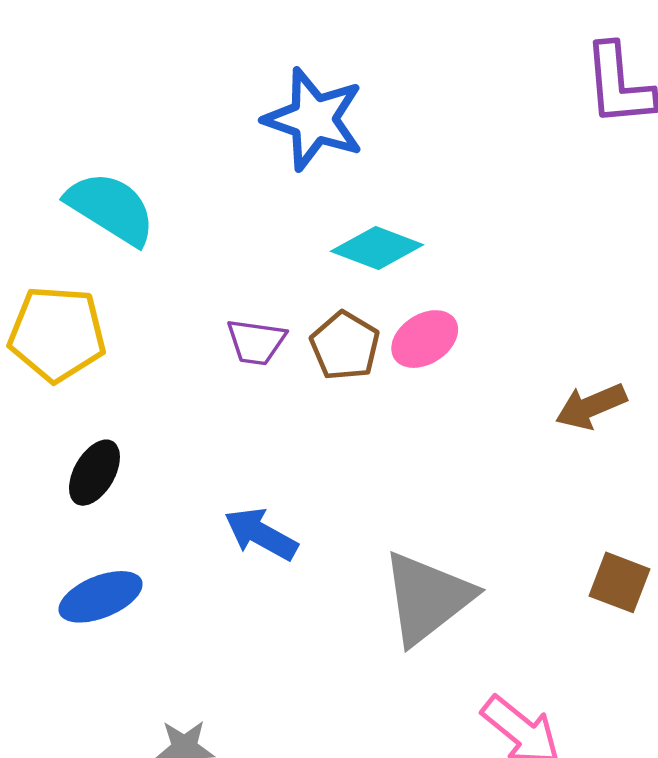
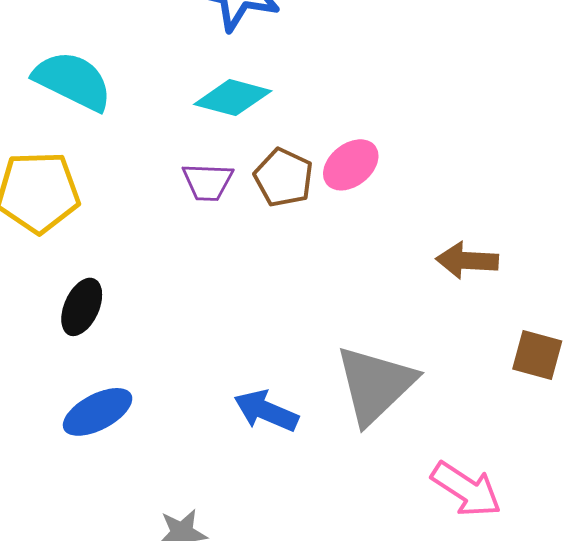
cyan diamond: (377, 248) -> (233, 98), moved
brown arrow: (591, 406) -> (467, 260), moved, turned 32
blue arrow: (261, 534) -> (266, 411), moved

